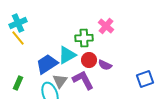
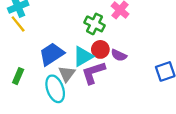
green cross: (84, 38) -> (95, 24), turned 30
cyan triangle: (67, 55) -> (83, 56), moved
purple L-shape: (83, 80) -> (93, 73), turned -80

